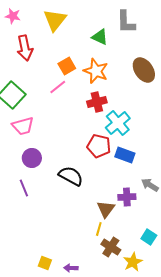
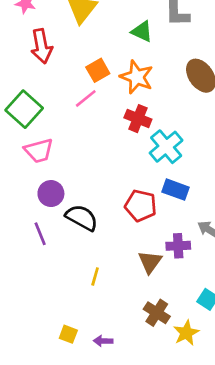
red cross: (97, 102) -> (138, 119), turned 36
red pentagon: (99, 146) -> (141, 206), moved
black semicircle: (71, 176) -> (82, 218), moved
yellow line: (99, 229) -> (95, 277), moved

